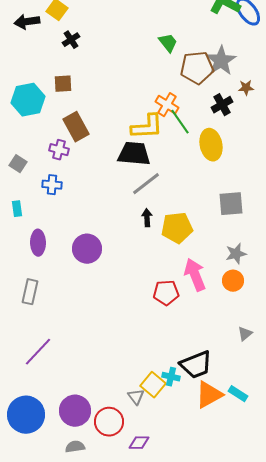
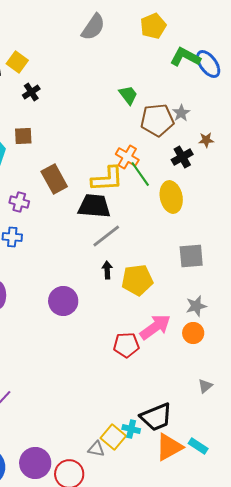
gray star: (221, 61) -> (181, 113), size x0.6
brown rectangle: (76, 127) -> (54, 179), moved
purple circle: (87, 249) -> (63, 301), moved
pink arrow: (195, 275) -> (155, 327), turned 76
gray triangle: (136, 397) -> (96, 449), turned -42

